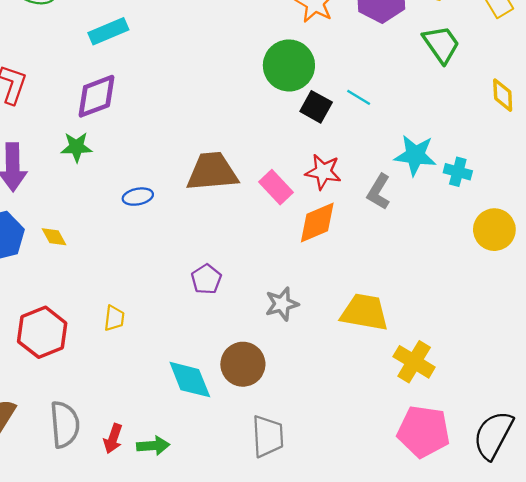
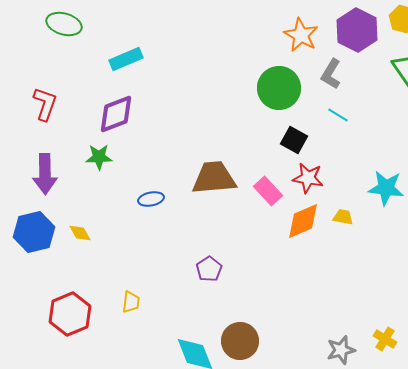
black square: (316, 107) -> (294, 140), moved
cyan star: (415, 155) -> (386, 188), moved
gray L-shape: (379, 192) -> (331, 74), moved
gray star: (282, 304) -> (341, 350), moved
yellow trapezoid: (365, 312) -> (343, 217), moved, size x0.5
yellow cross: (414, 362) -> (385, 339), size x0.7

